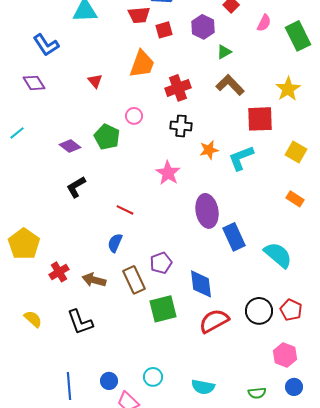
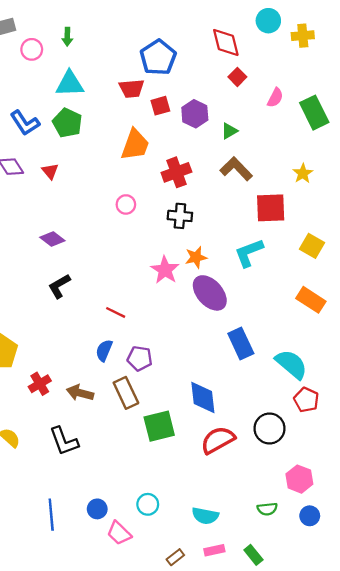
purple hexagon: (203, 27) -> (195, 114), moved
red triangle: (95, 81) -> (50, 171), moved
yellow star: (288, 89) -> (303, 173), size x0.7
green pentagon: (107, 137) -> (67, 123), moved
orange star: (209, 150) -> (196, 257), moved
orange rectangle: (295, 199) -> (311, 300), size x1.4
purple ellipse: (207, 211) -> (210, 293), moved, turned -32
purple pentagon: (161, 263) -> (140, 358), moved, turned 30
red pentagon: (291, 310) -> (306, 400), moved
green semicircle: (257, 393) -> (267, 509), moved

